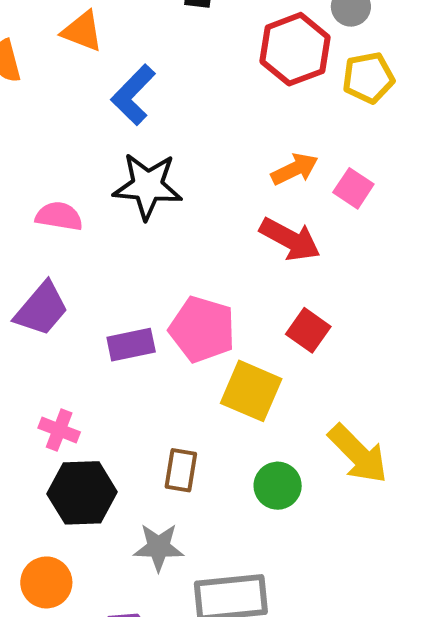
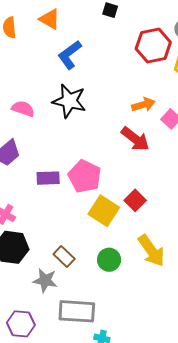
red square: (308, 330) -> (135, 200), moved
brown rectangle: (181, 470) -> (64, 256), moved, turned -65

